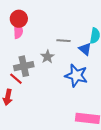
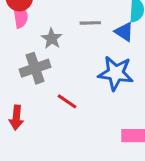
gray star: (47, 57) -> (52, 39), moved
red line: (16, 79) -> (67, 101), moved

